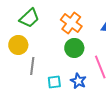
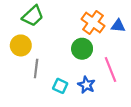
orange cross: (71, 23) -> (93, 22), moved
cyan square: (54, 82) -> (60, 86), turned 32

